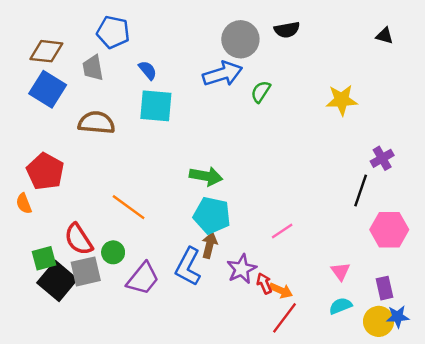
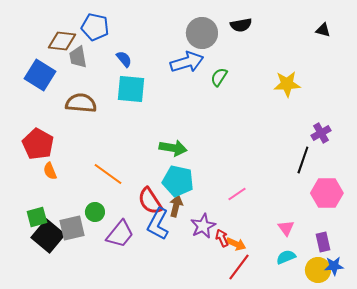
brown diamond: (46, 51) -> (62, 41), moved
orange semicircle: (24, 204) -> (50, 171), moved
red semicircle: (79, 239) -> (150, 201), moved

